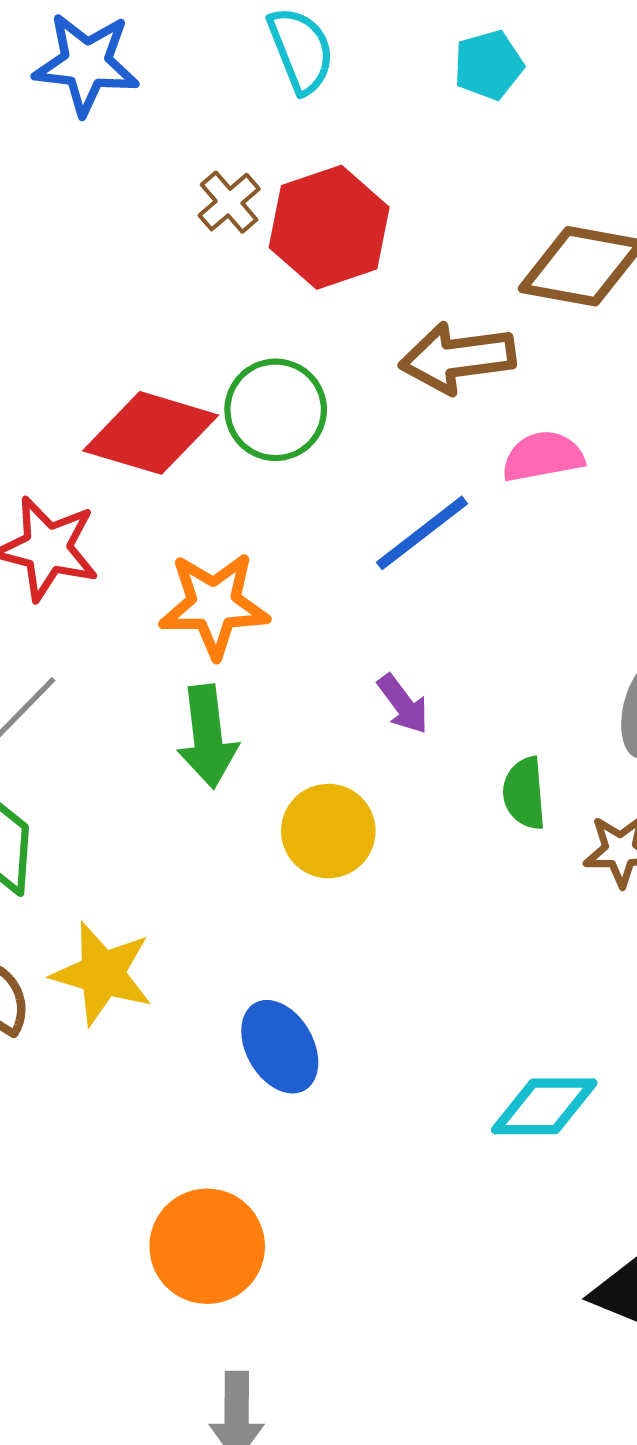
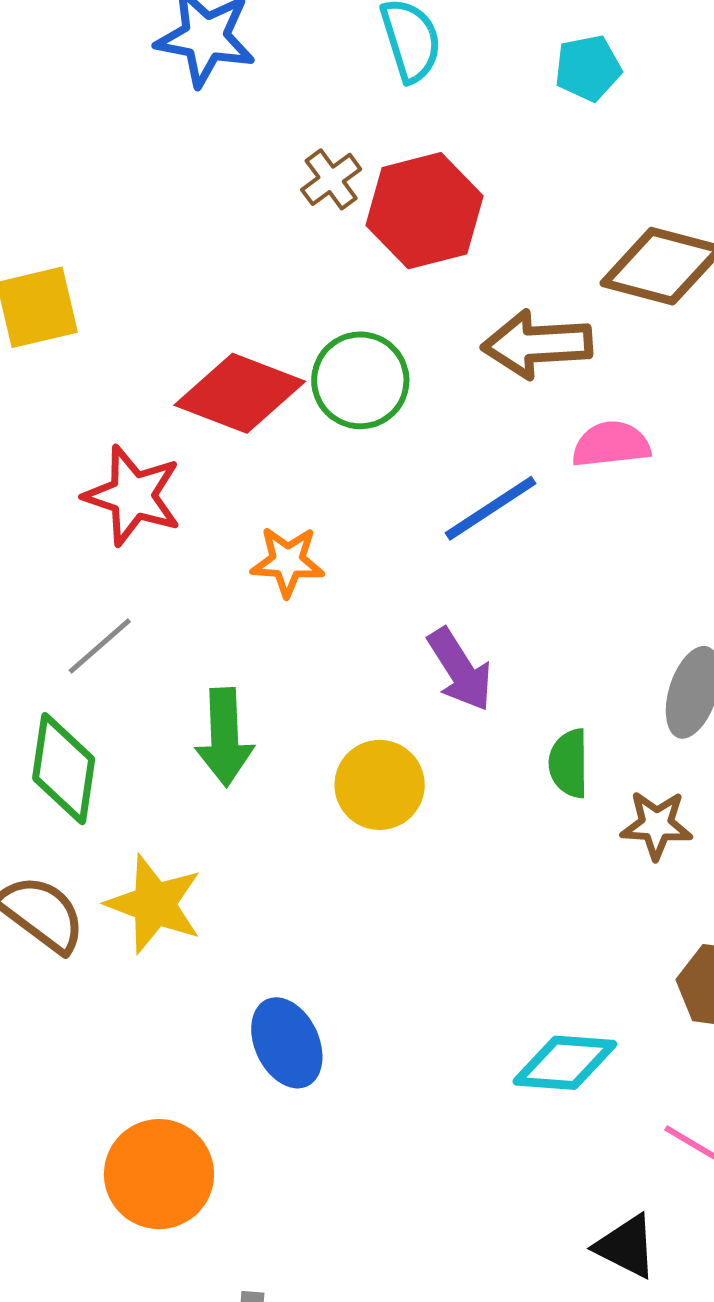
orange star: (214, 605) -> (288, 561), size x0.7
purple arrow: (403, 704) -> (460, 670), size x1.4
green arrow: (207, 737) -> (225, 737), moved
blue ellipse: (280, 1047) -> (287, 1043), moved
orange circle: (207, 1246) -> (159, 1174), moved

